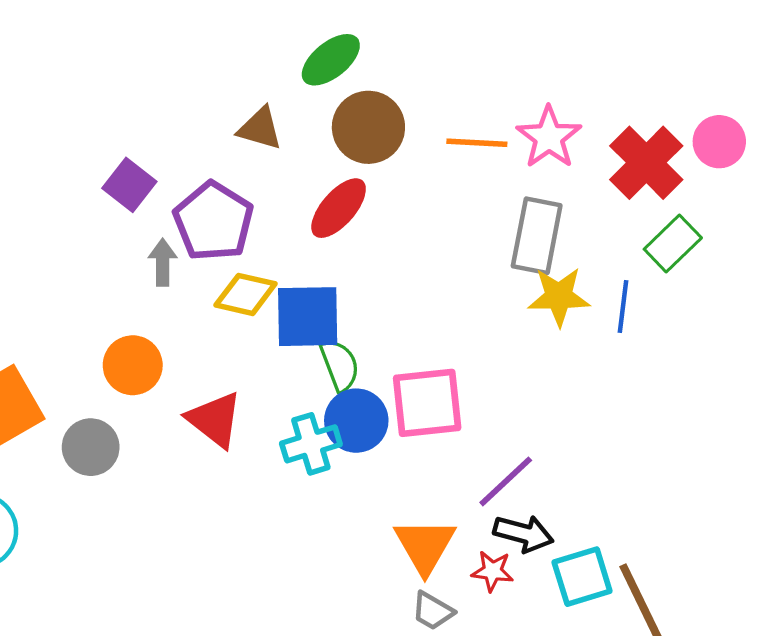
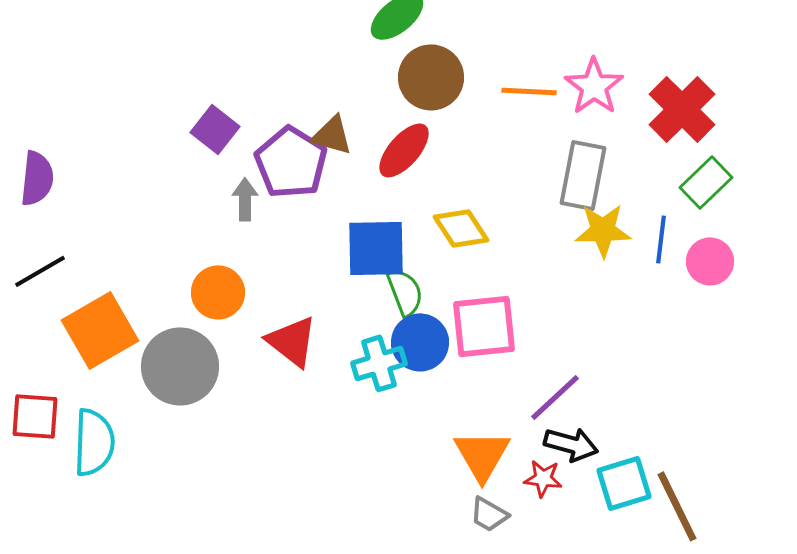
brown triangle: (260, 128) -> (332, 135), moved
pink circle: (719, 142) -> (710, 261), moved
yellow diamond: (246, 294) -> (461, 228), moved, turned 44
gray circle: (91, 447) -> (180, 366), size x1.5

